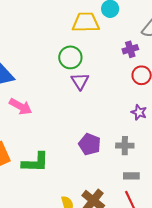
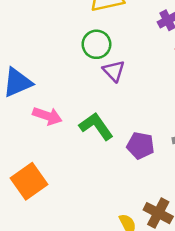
green L-shape: (35, 162) -> (96, 126), moved, turned -116

